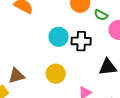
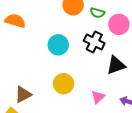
black cross: (81, 41) -> (94, 42), moved, turned 36

